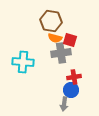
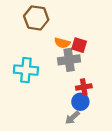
brown hexagon: (51, 21) -> (36, 18), moved
gray arrow: (64, 104) -> (72, 118), turned 40

